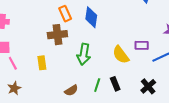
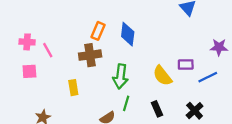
orange rectangle: (65, 14) -> (98, 31), turned 49
pink line: (13, 63) -> (48, 50), moved
green line: (97, 85) -> (126, 103), moved

